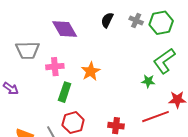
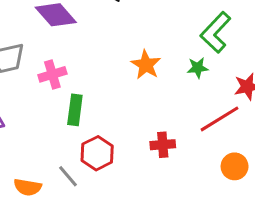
orange star: (91, 71) -> (146, 65), moved

